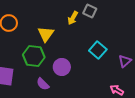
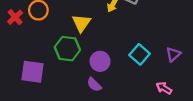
cyan square: (98, 50) -> (140, 54), moved
purple semicircle: (43, 84) -> (94, 85), moved

